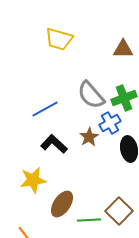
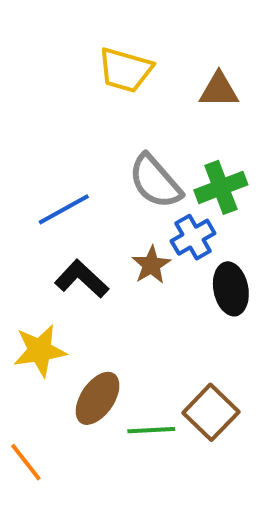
yellow trapezoid: (59, 39) -> (125, 70), moved

